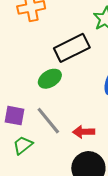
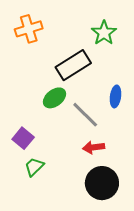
purple square: (15, 116) -> (23, 138), turned 35
gray line: (48, 121) -> (85, 115), moved

